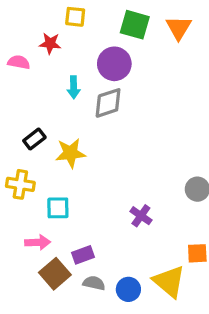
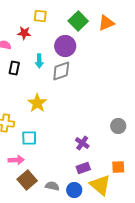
green square: (135, 25) -> (78, 21), turned 30
orange triangle: (179, 28) -> (106, 23), turned 36
black rectangle: (34, 139) -> (14, 68), moved, turned -40
yellow star: (70, 153) -> (37, 103), turned -30
purple rectangle: (83, 255) -> (83, 168), moved

